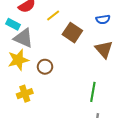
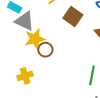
yellow star: (18, 60) -> (35, 39), moved

